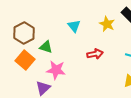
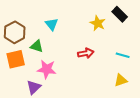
cyan triangle: (74, 26) -> (52, 24), moved
orange square: (25, 60) -> (16, 59), turned 36

